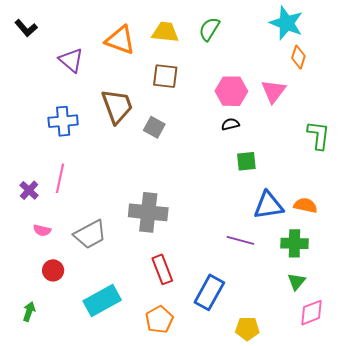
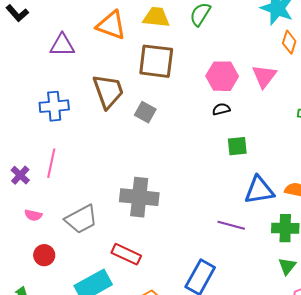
purple triangle: (71, 60) -> (62, 45), turned -40
brown square: (165, 76) -> (156, 61), size x1.4
red rectangle: (162, 269) -> (126, 254), moved, turned -44

